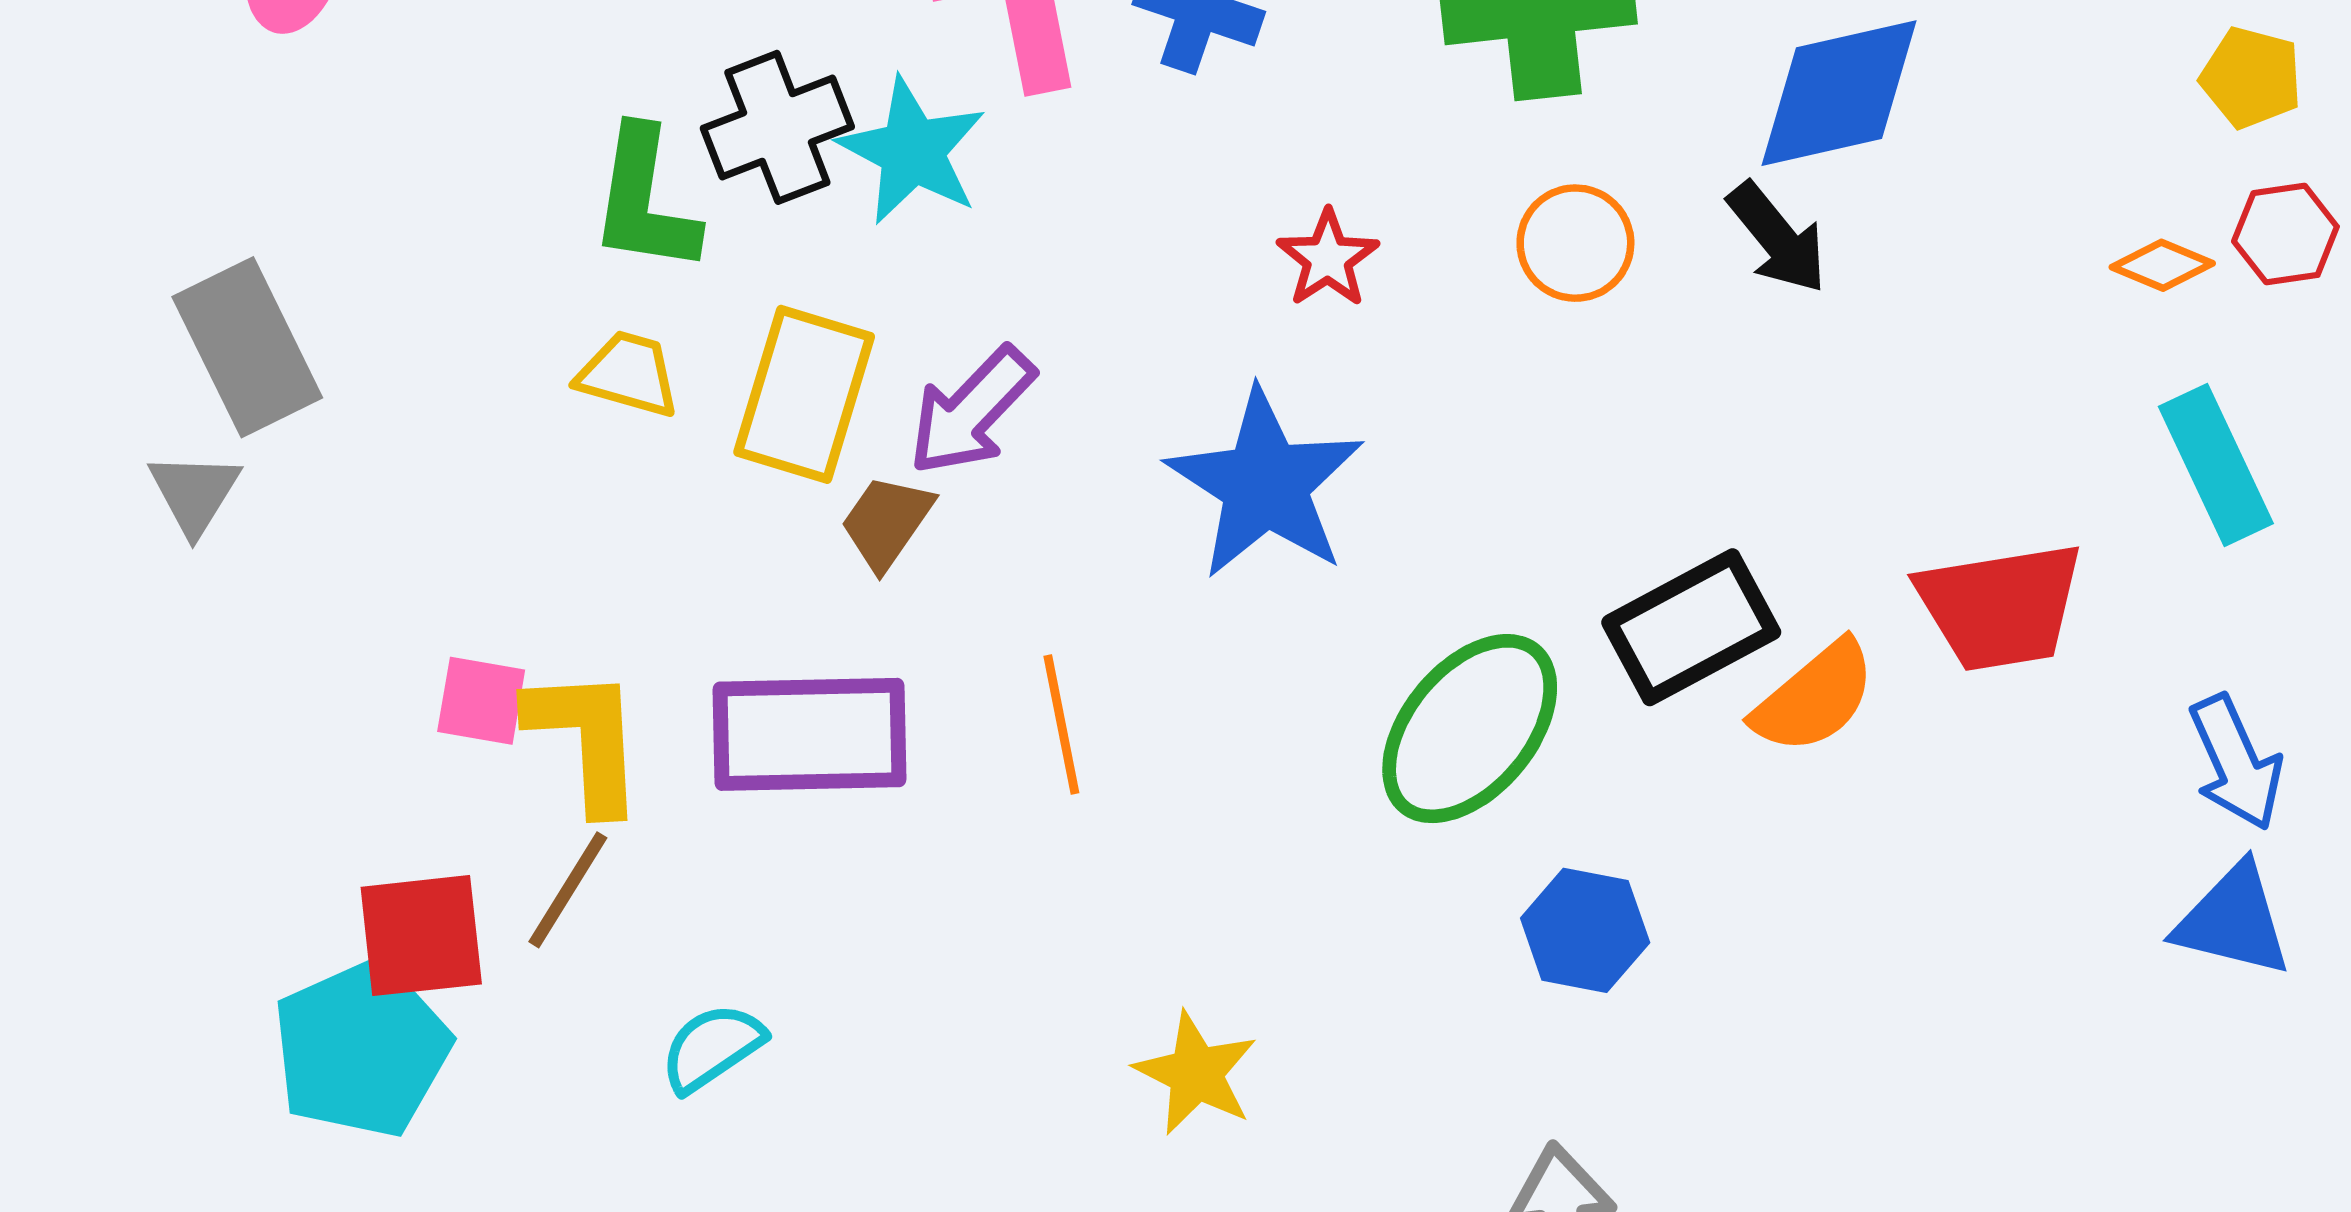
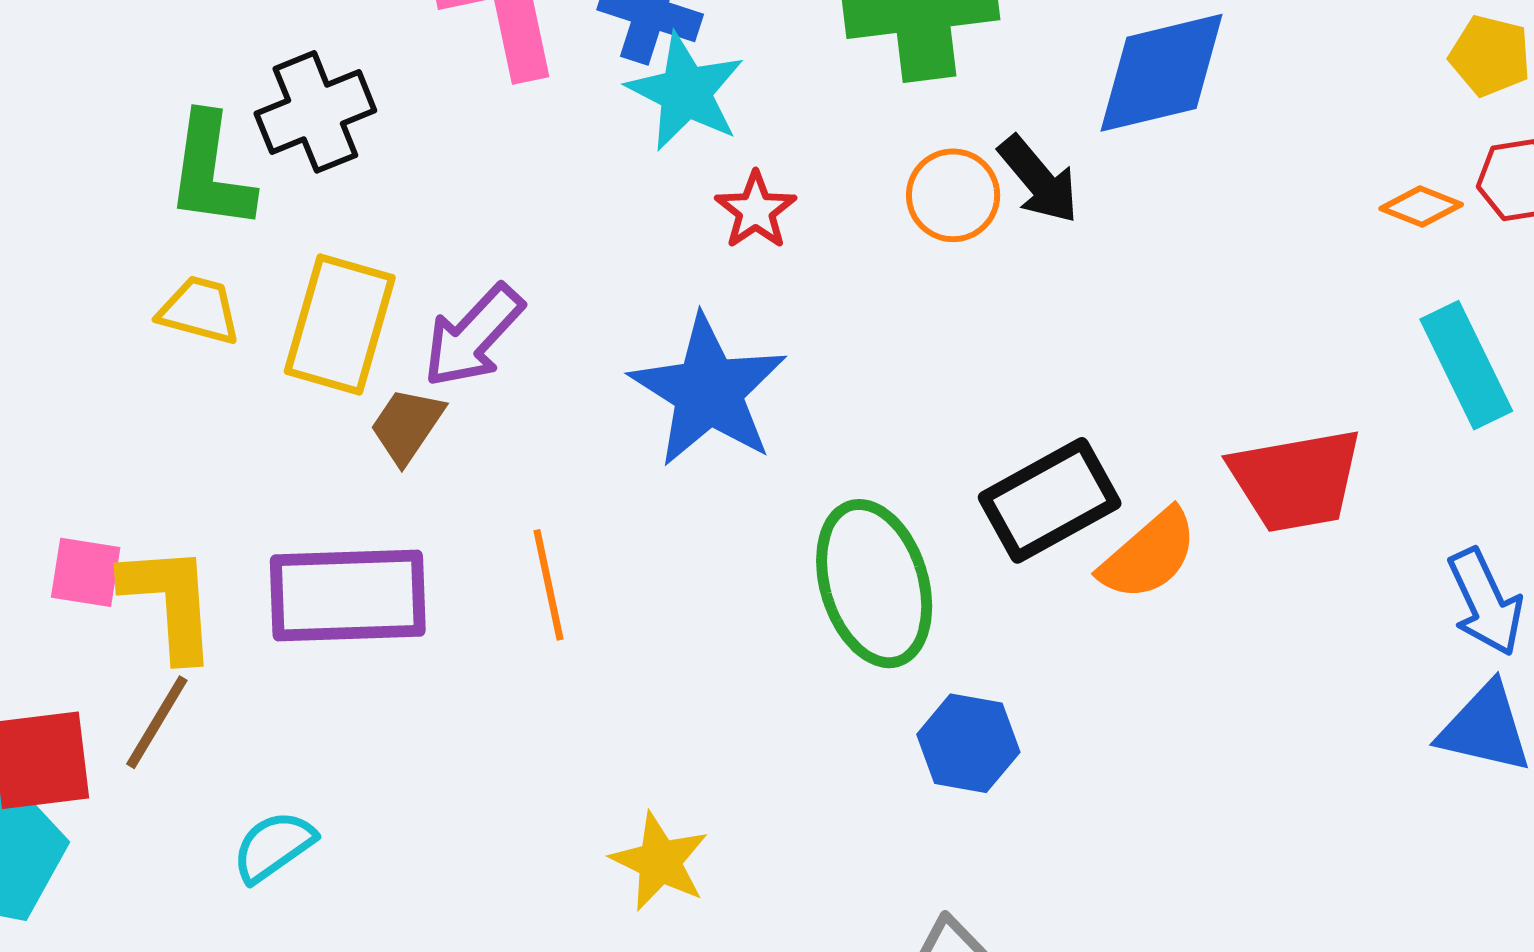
cyan star: (912, 151) -> (686, 92), moved
black arrow: (1777, 238) -> (1039, 180), moved
green ellipse: (1470, 729) -> (874, 584), turned -56

